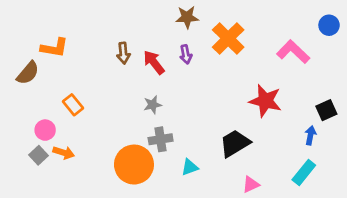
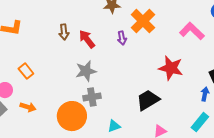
purple arrow: (186, 54) -> (122, 38), moved
gray star: (153, 105) -> (86, 71), size x1.5
orange arrow: (64, 153) -> (28, 107), moved
cyan triangle: (190, 167) -> (114, 126), moved

